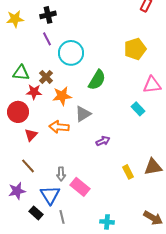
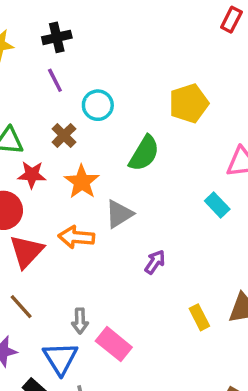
yellow pentagon: (135, 49) -> (189, 103), moved
cyan circle: (71, 53) -> (98, 105), size x0.7
brown cross: (46, 77) -> (64, 135), moved
orange star: (62, 96) -> (82, 182), turned -30
red triangle: (31, 135) -> (26, 251), size x1.5
purple arrow: (103, 141) -> (155, 262), turned -32

